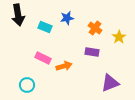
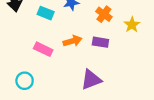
orange arrow: (64, 66) -> (72, 41), moved
purple triangle: (110, 83) -> (91, 80), moved

